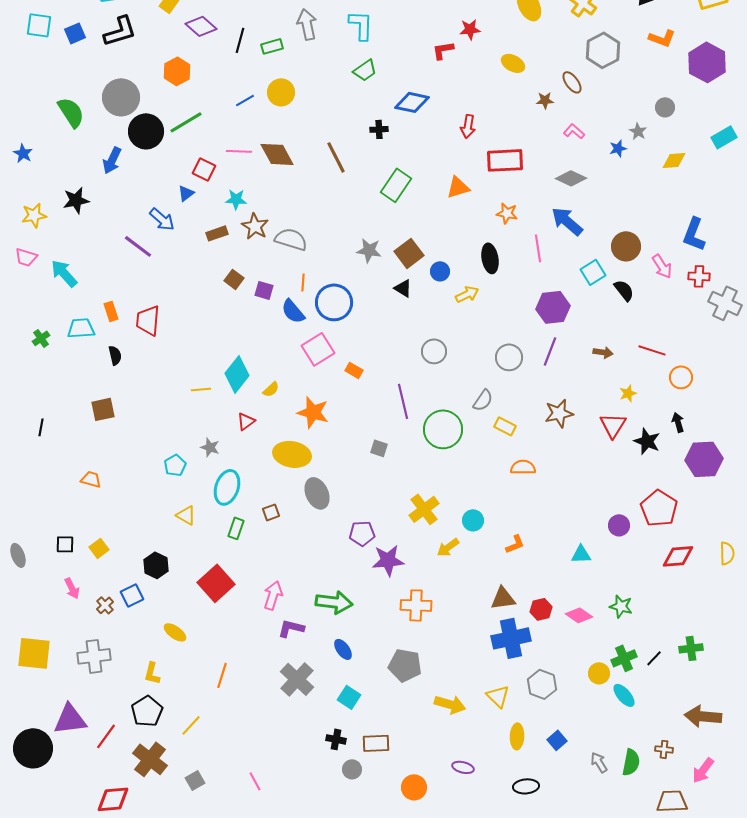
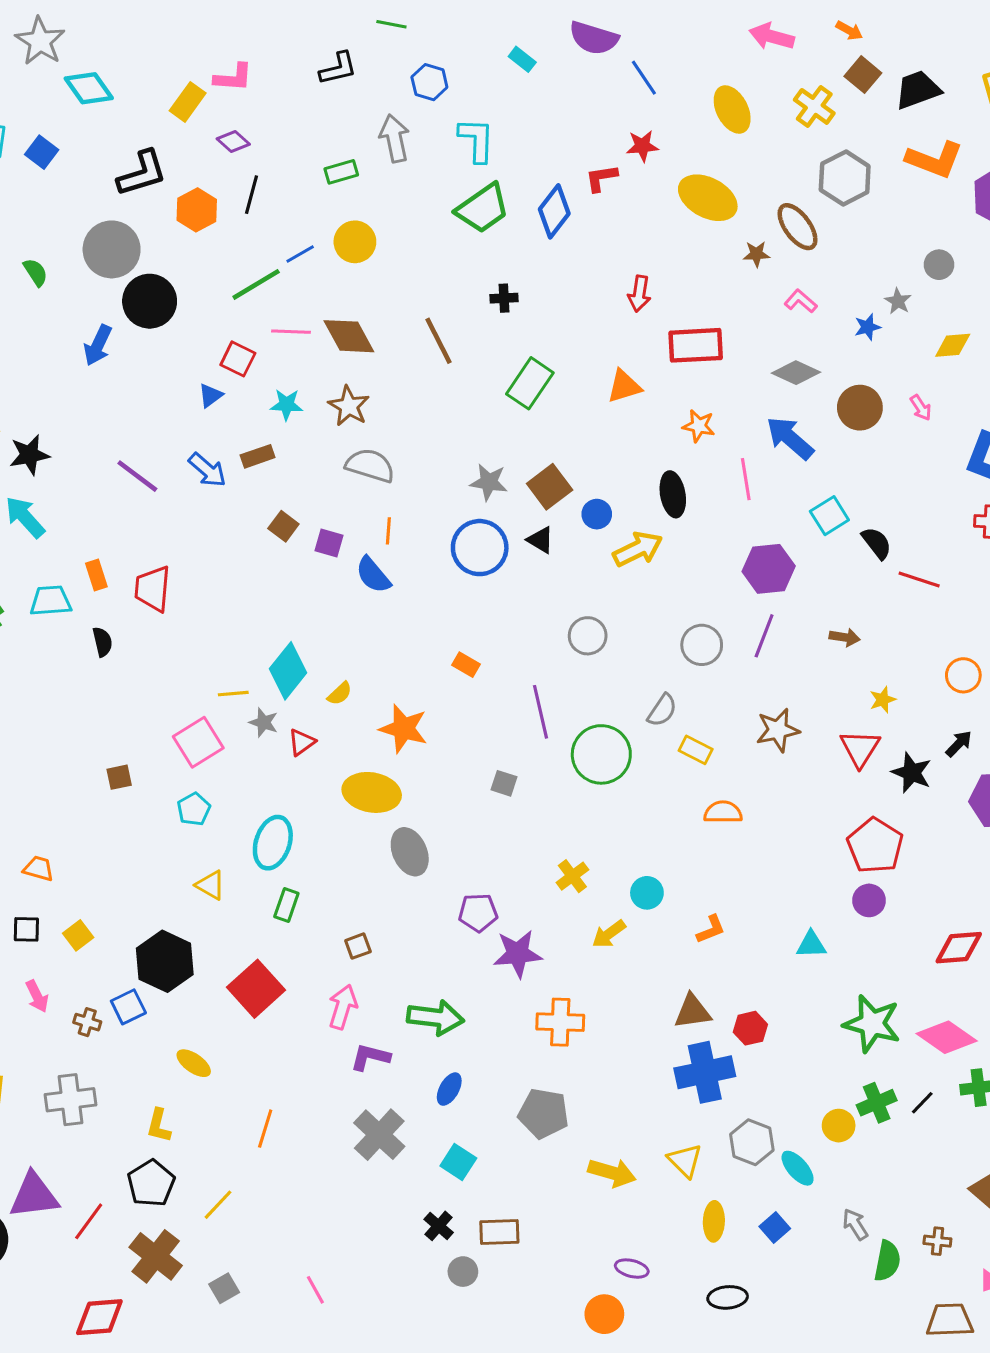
purple diamond: (201, 26) -> (233, 141), size x0.7
black L-shape: (120, 31) -> (142, 173), moved
blue square: (75, 33) -> (42, 152), turned -30
orange L-shape: (662, 38) -> (934, 160), size x1.4
black line: (240, 40) -> (251, 195), moved
yellow ellipse: (513, 63) -> (708, 198), size x1.6
green trapezoid: (365, 70) -> (483, 208), size x1.5
brown ellipse: (572, 82) -> (798, 227), size x1.4
blue diamond: (412, 102) -> (554, 211), moved, turned -64
green semicircle: (71, 112) -> (36, 272), size x0.6
green line: (186, 122) -> (256, 284), moved
black star: (76, 200) -> (29, 455), moved
blue arrow: (162, 219) -> (207, 470), moved
brown star: (255, 226) -> (349, 406), moved
brown circle: (626, 246) -> (860, 408), moved
pink arrow: (662, 266) -> (921, 408), moved, size x0.7
yellow arrow: (467, 294) -> (638, 549), size x1.4
blue circle: (334, 302) -> (480, 548), moved
pink square: (318, 349) -> (198, 742), moved
red line: (652, 350) -> (919, 580), moved
brown square: (103, 409) -> (119, 777), moved, size x0.7
black arrow: (678, 422) -> (959, 744), turned 60
gray star: (210, 447) -> (264, 722), moved
orange trapezoid: (91, 479) -> (39, 868), moved
red pentagon: (659, 508) -> (875, 846), moved
yellow cross: (424, 509) -> (572, 876), size x0.7
brown square: (271, 512) -> (358, 946), moved
black hexagon: (156, 565) -> (165, 961), size x1.5
brown cross: (105, 605) -> (87, 1022), turned -30
green star: (621, 606) -> (872, 1024), size x1.6
pink diamond: (579, 615) -> (947, 1037), moved, size x1.4
blue ellipse: (343, 649) -> (449, 1089), turned 65
cyan ellipse: (624, 695) -> (798, 1168), moved
black cross: (336, 739) -> (439, 1226), turned 30
gray arrow: (599, 762) -> (855, 1224), moved
orange circle: (414, 787) -> (604, 1314), moved

